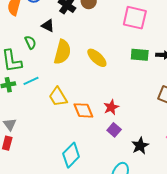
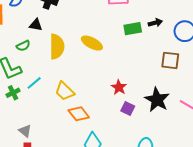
green semicircle: (30, 42) -> (23, 46), turned 104
orange diamond: (83, 110) -> (79, 114), moved
black star: (140, 146) -> (157, 100), moved, size x1.4

